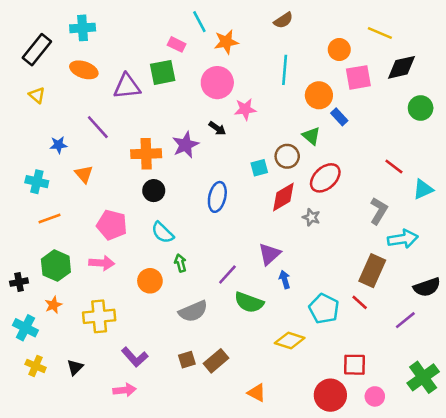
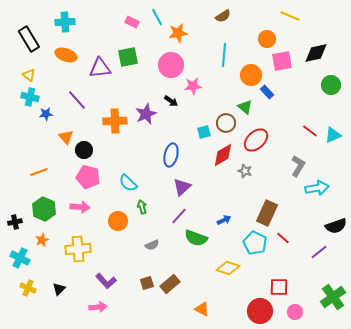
yellow line: (380, 33) -> (290, 16), moved
pink rectangle: (177, 44) -> (132, 22), moved
black rectangle: (37, 50) -> (29, 39), turned -70
cyan cross: (37, 182) -> (30, 97), moved
cyan triangle: (423, 189) -> (333, 135), moved
black circle: (154, 191) -> (84, 150), moved
purple triangle: (269, 254) -> (182, 187), moved
brown rectangle: (372, 271) -> (267, 213), moved
blue arrow: (285, 280) -> (224, 220), turned 80
gray semicircle: (193, 311) -> (152, 245), size x0.6

